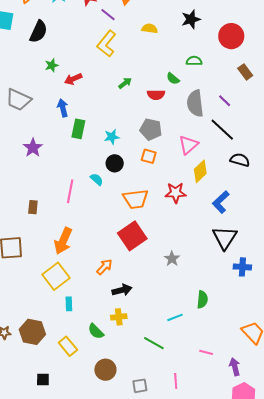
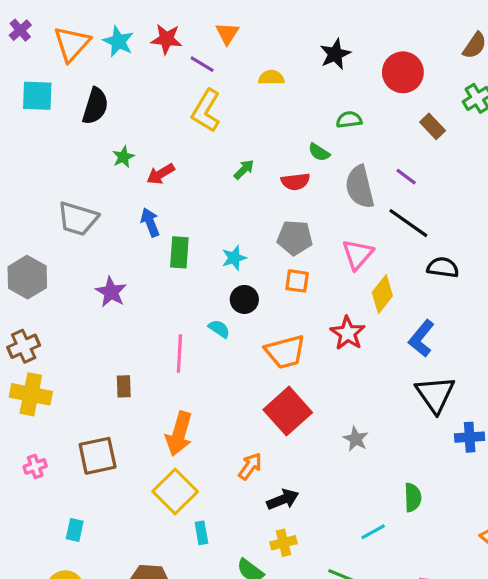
red star: (176, 193) -> (348, 333), turned -30

